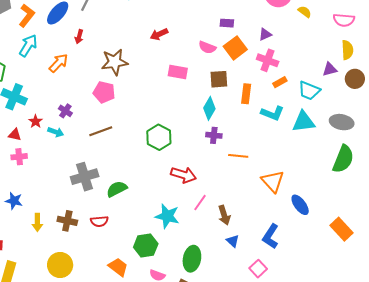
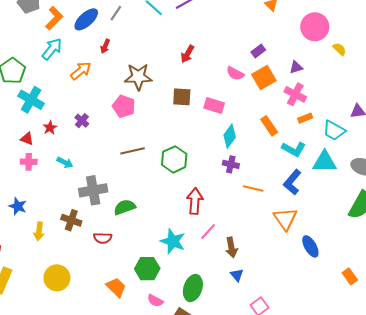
purple rectangle: (227, 23) -> (258, 51), turned -48
red arrow: (159, 34) -> (187, 54), turned -42
pink rectangle: (178, 72) -> (214, 105), moved
brown square: (219, 79) -> (182, 97), moved
orange rectangle: (246, 94) -> (269, 126), turned -48
brown line: (101, 131) -> (133, 151), moved
cyan arrow: (56, 132) -> (65, 162), moved
red arrow: (184, 175) -> (195, 201), turned -110
brown cross: (67, 221) -> (71, 220), moved
orange rectangle: (341, 229) -> (350, 276), size x0.7
blue L-shape: (271, 236) -> (292, 182), moved

